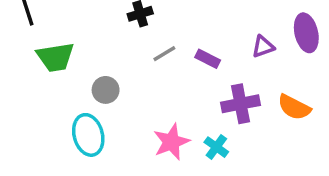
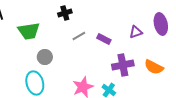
green trapezoid: (55, 57) -> (29, 31), moved

